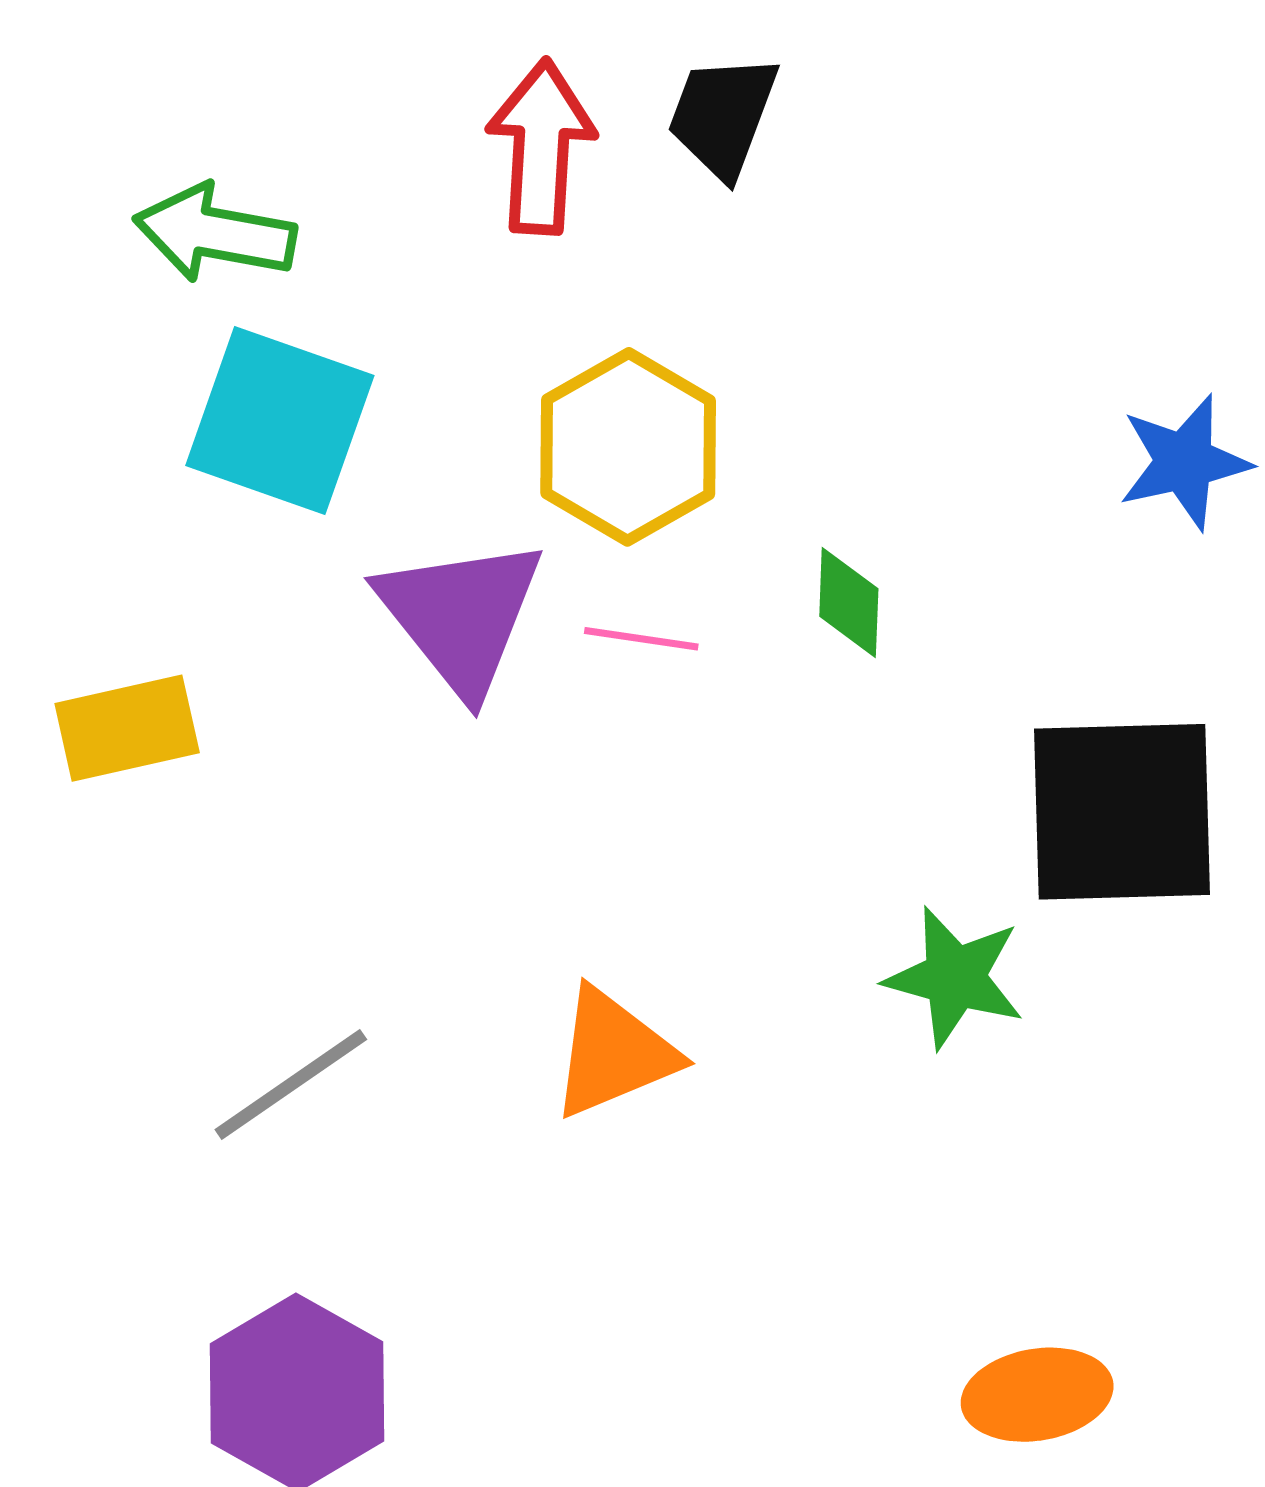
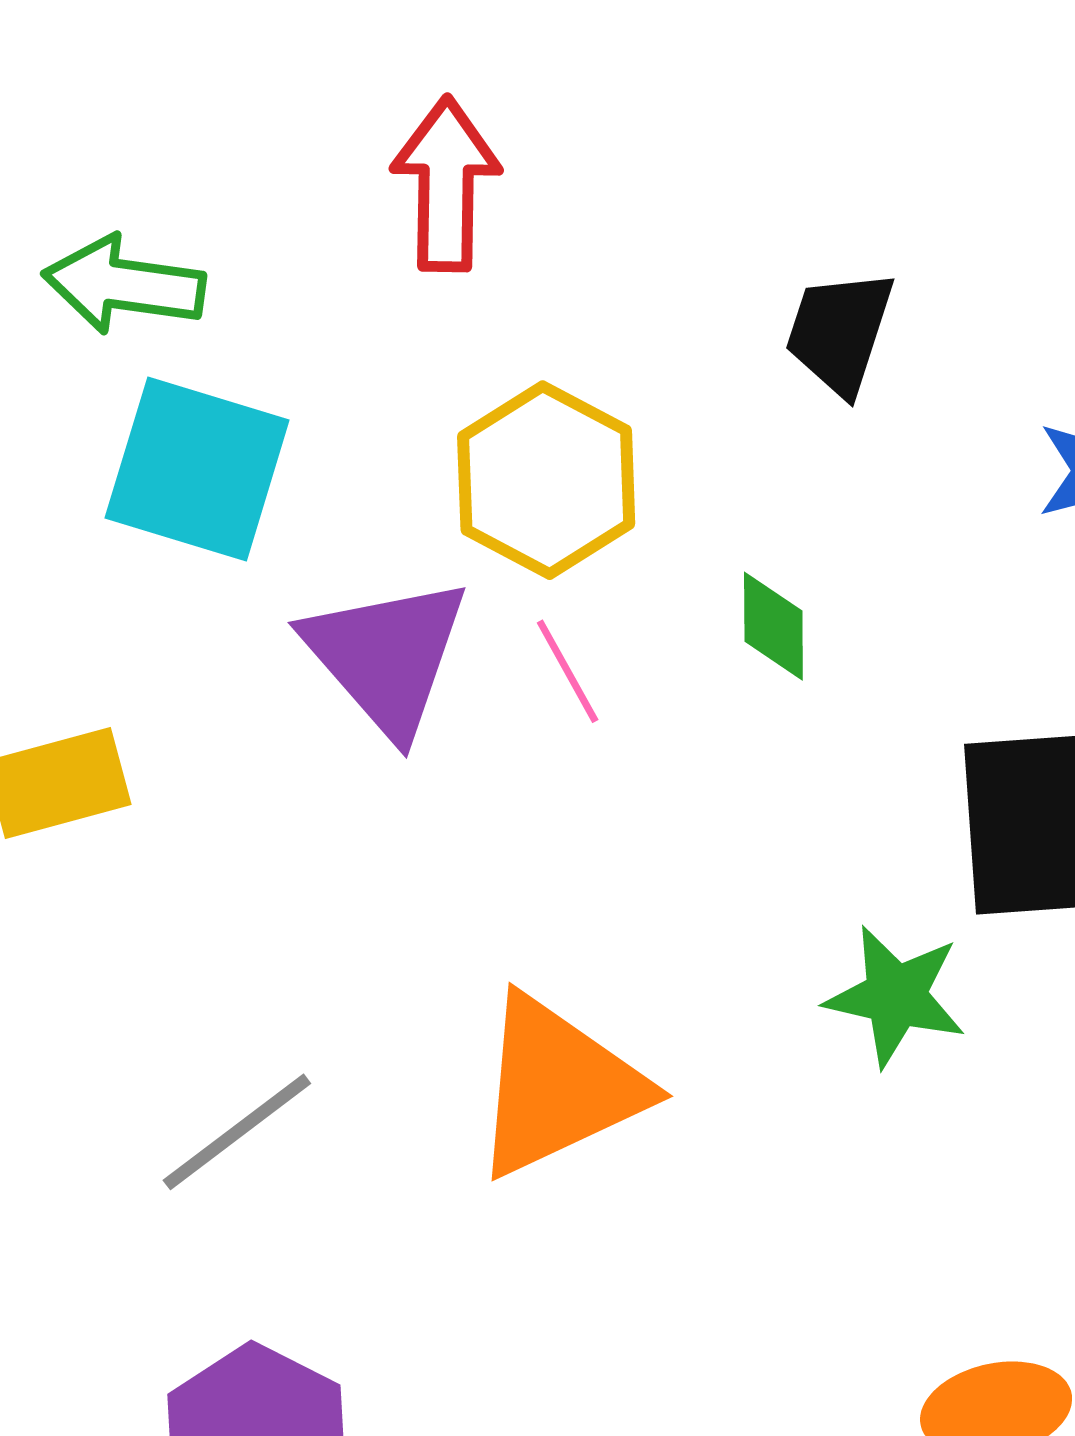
black trapezoid: (723, 116) -> (840, 332), moved
pink line: (641, 639) -> (568, 671), turned 55
orange triangle: (613, 1053) -> (558, 1086), size x1.4

